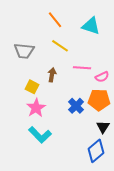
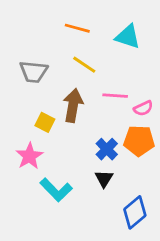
orange line: (55, 20) -> (77, 28), turned -36
brown arrow: (52, 75) -> (73, 105), size x1.6
pink star: (36, 108) -> (29, 156), moved
black triangle: (103, 127) -> (104, 179), moved

